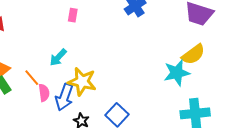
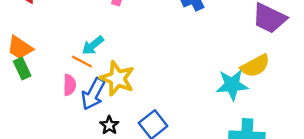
orange line: (32, 78) -> (82, 62), moved, turned -30

